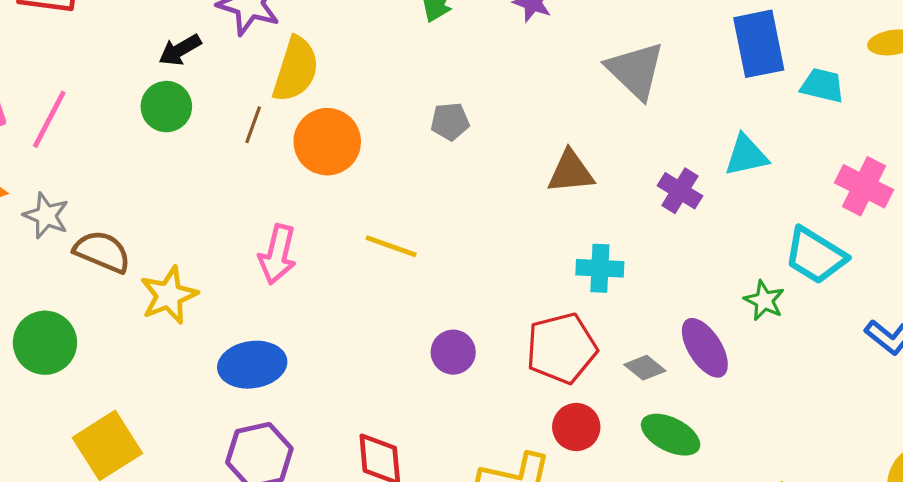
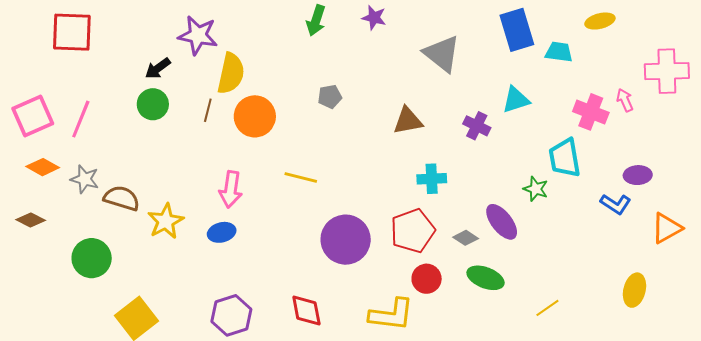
cyan trapezoid: (815, 256) -> (565, 158), turned 54
purple circle: (453, 352) -> (346, 240), size x1.8
blue ellipse: (252, 365) -> (222, 232), moved, size x0.7

